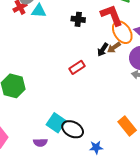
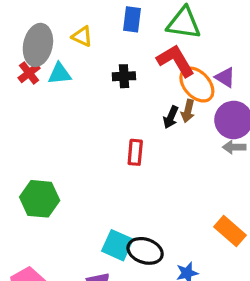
brown arrow: (114, 48) -> (188, 111), turned -32
red rectangle: (77, 67) -> (135, 152), turned -42

